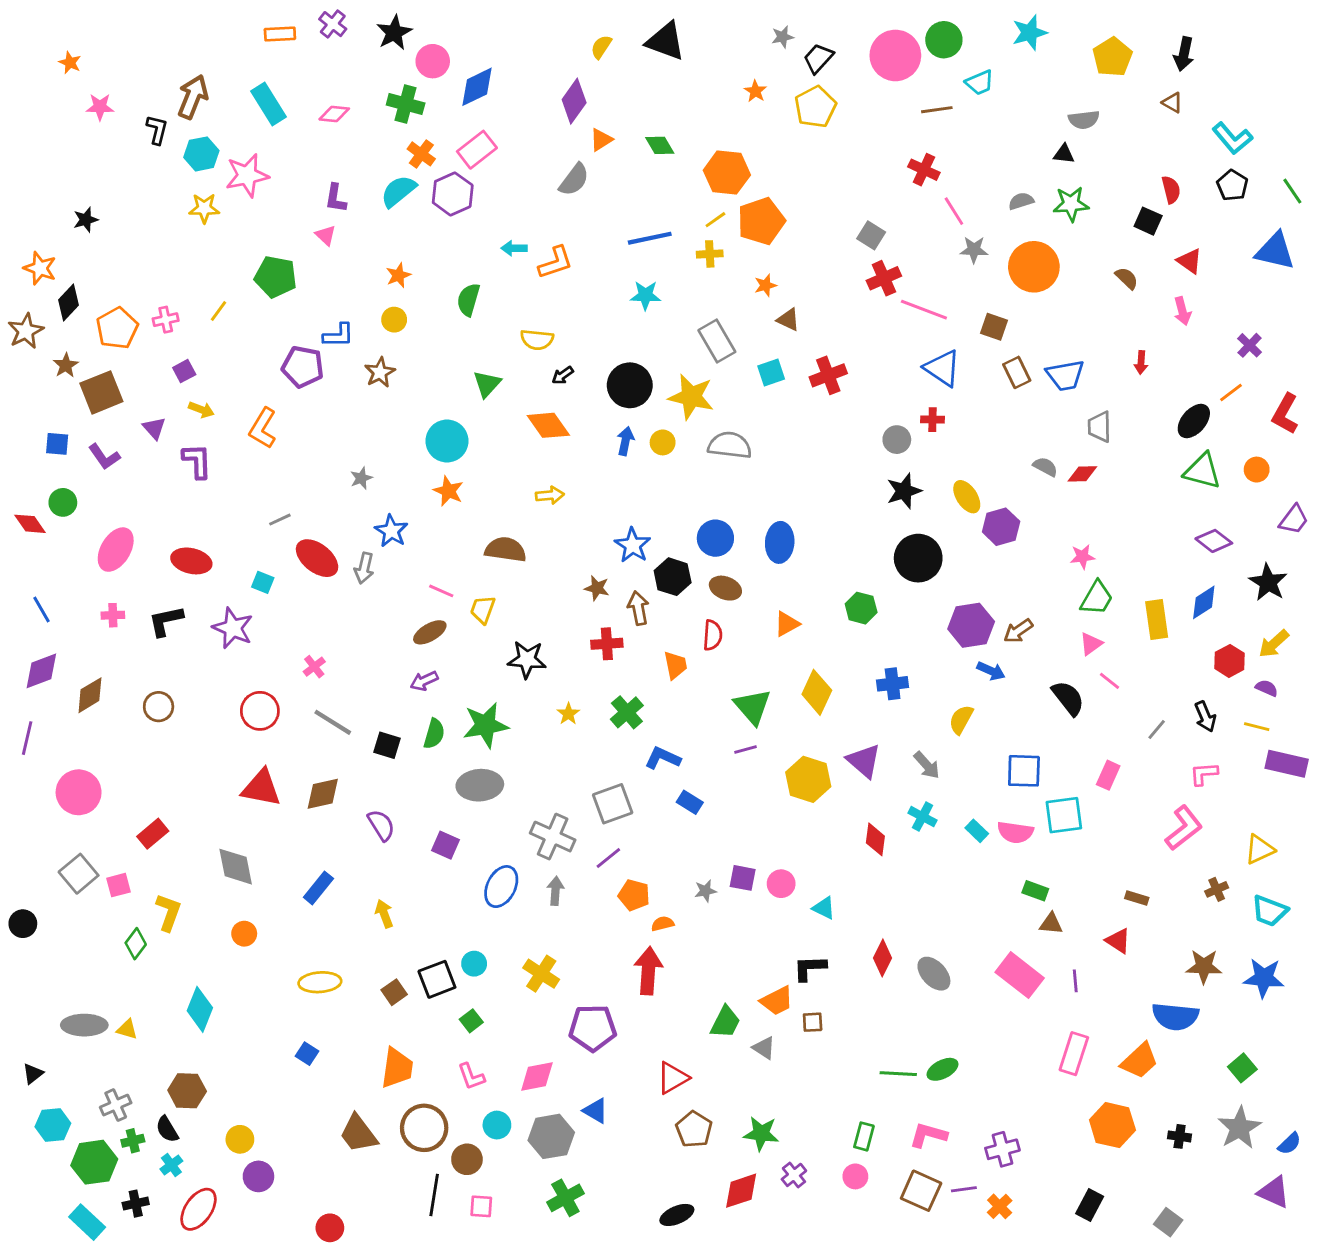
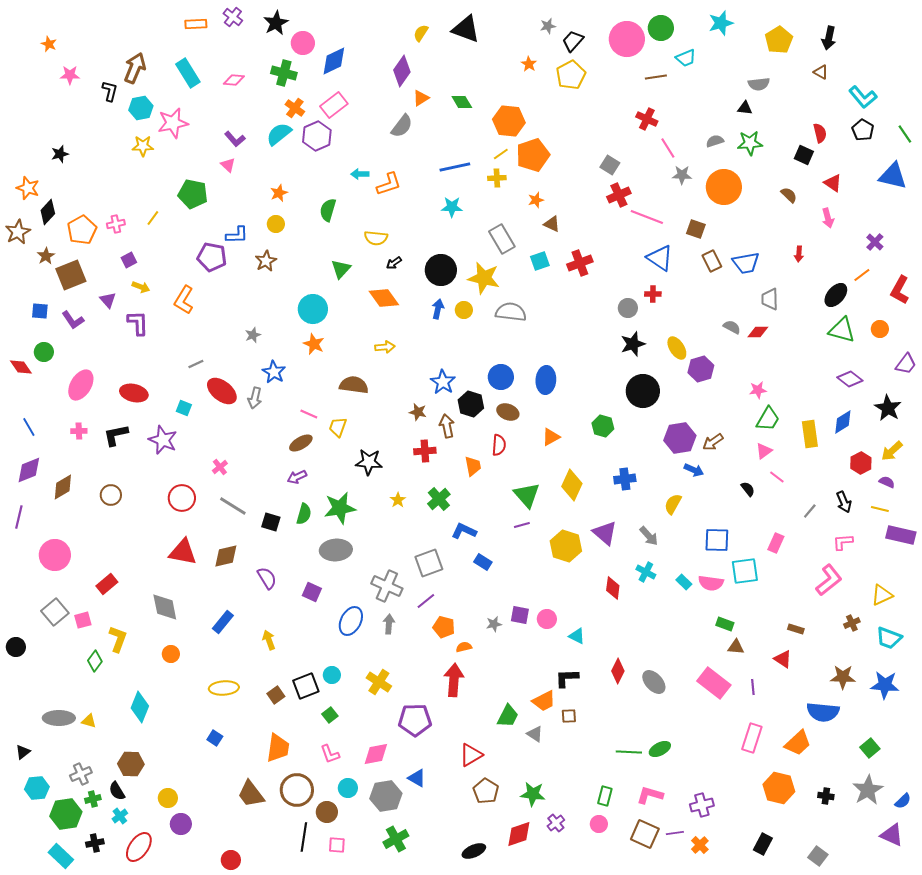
purple L-shape: (336, 198) -> (235, 139), turned -50
black semicircle: (1068, 698) -> (748, 489), size x0.6

